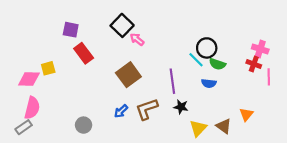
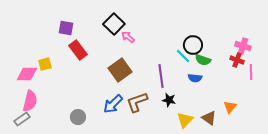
blue arrow: (121, 111) -> (113, 104), size x1.5

